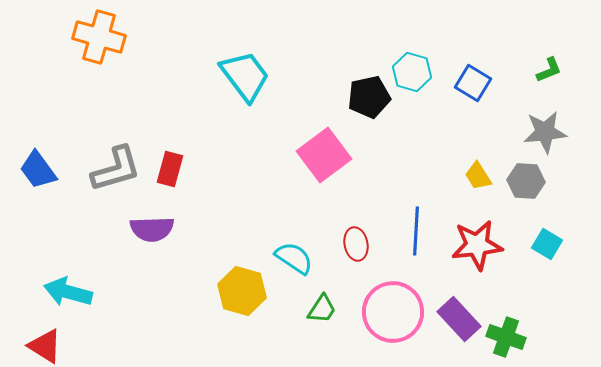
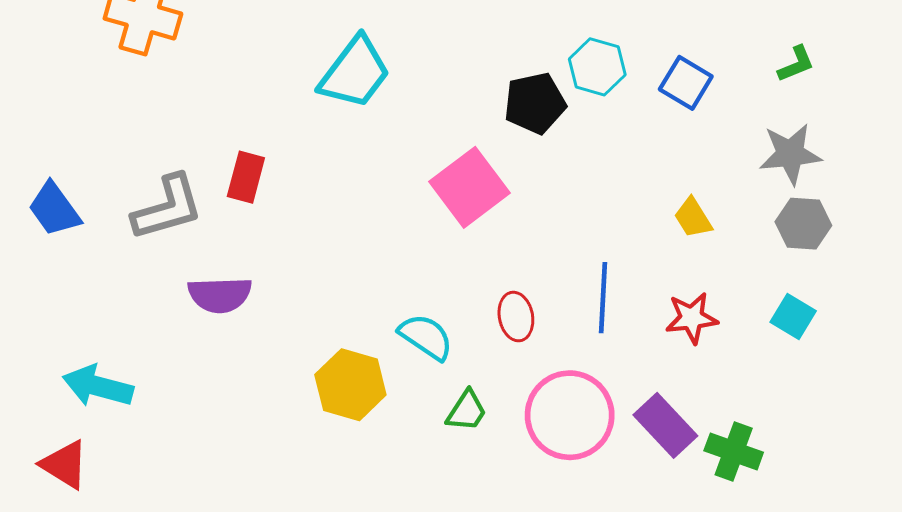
cyan trapezoid: (245, 76) -> (355, 73), turned 74
red rectangle: (170, 169) -> (246, 177), moved
gray hexagon: (526, 181) -> (803, 224), moved
red star: (477, 245) -> (692, 318), size x0.7

